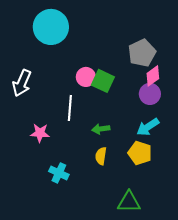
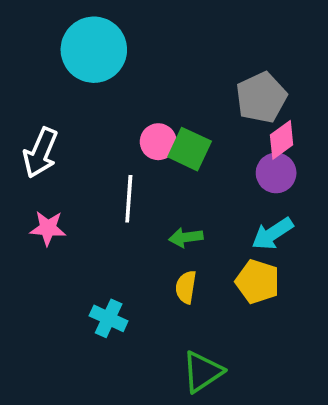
pink star: (40, 133) -> (48, 228), moved
green triangle: (129, 202) -> (202, 372), moved, turned -35

